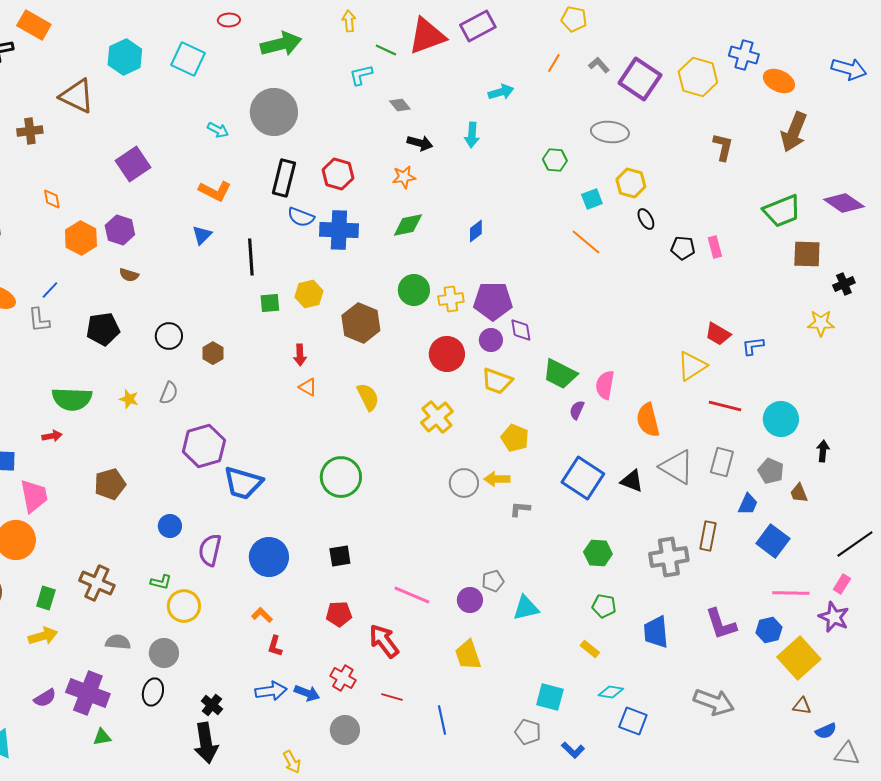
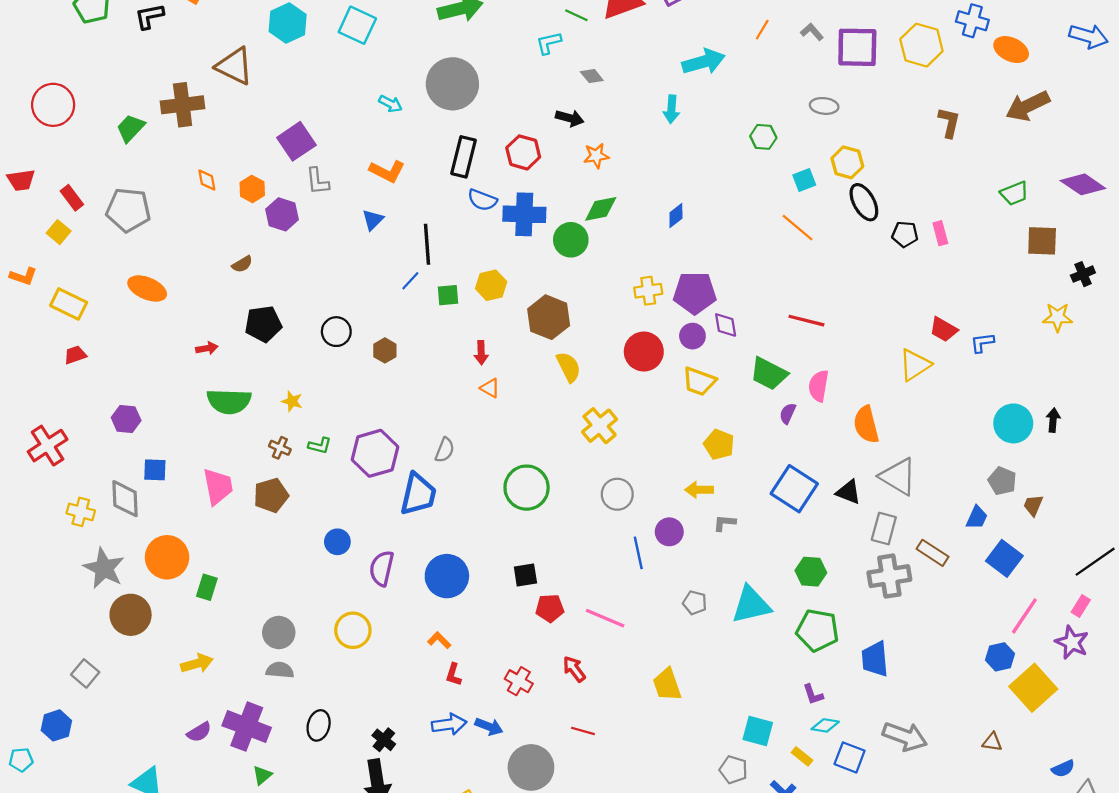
purple square: (640, 79) -> (857, 47), turned -33
cyan arrow: (501, 92) -> (704, 62), size x1.5
brown cross: (30, 131) -> (183, 105), size x1.5
gray ellipse: (610, 132) -> (824, 106), size x0.7
brown arrow: (794, 132) -> (1028, 106), turned 42
black arrow: (420, 143) -> (570, 118), moved
green trapezoid: (782, 211) -> (1014, 193), size x0.7
black ellipse: (646, 219) -> (864, 202), size x1.6
orange hexagon: (81, 238) -> (252, 189), moved, size x0.7
brown semicircle: (129, 275) -> (242, 264), moved, turned -48
blue line: (50, 290) -> (410, 281), moved
green circle: (414, 290) -> (571, 240), moved
gray L-shape: (39, 320) -> (317, 181), moved
gray semicircle: (169, 393) -> (445, 450), moved
yellow semicircle: (368, 397) -> (569, 367), moved
red line: (725, 406) -> (806, 321), moved
yellow cross: (437, 417) -> (600, 426), moved
red arrow: (52, 436) -> (207, 348), moved
black arrow: (823, 451) -> (1053, 420), moved
gray rectangle: (722, 462) -> (884, 529), moved
blue trapezoid: (243, 483) -> (418, 494), turned -93
gray circle: (464, 483) -> (617, 494), moved
brown trapezoid: (799, 493) -> (1033, 505), turned 45
pink trapezoid: (34, 496) -> (218, 486), moved
brown rectangle: (708, 536) -> (933, 553), turned -68
gray pentagon: (493, 581) -> (695, 603), turned 30
green L-shape: (161, 582) -> (320, 446), moved
brown cross: (97, 583) -> (280, 448), moved, size x0.6
pink line: (791, 593) -> (1024, 616), turned -57
green rectangle: (46, 598) -> (207, 587), moved
purple circle: (470, 600) -> (669, 532), moved
green pentagon: (604, 606) -> (817, 630), size x1.6
cyan triangle: (526, 608) -> (751, 605), moved, size x1.4
red pentagon: (339, 614) -> (550, 608), moved
purple L-shape: (721, 624) -> (813, 694), moved, size x0.6
red arrow: (384, 641) -> (574, 669), size x0.7
yellow rectangle: (590, 649) -> (802, 756), moved
gray circle: (164, 653) -> (279, 632), moved
red cross: (343, 678) -> (519, 681), moved
gray arrow: (714, 702) -> (905, 736), moved
brown triangle: (802, 706) -> (992, 742), moved
blue line: (442, 720) -> (638, 553), moved
gray circle: (345, 730) -> (531, 767), size x1.4
green triangle: (102, 737) -> (262, 775), turned -30

